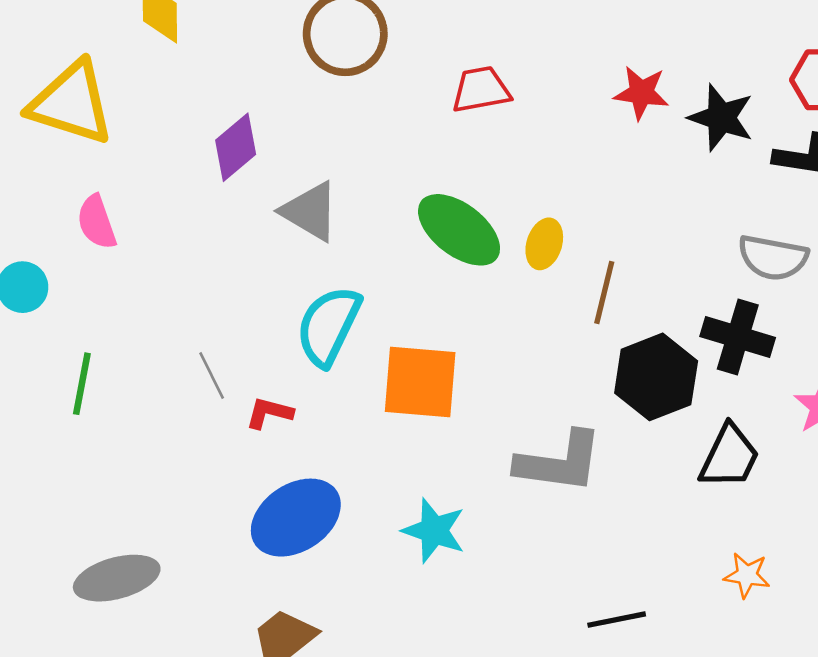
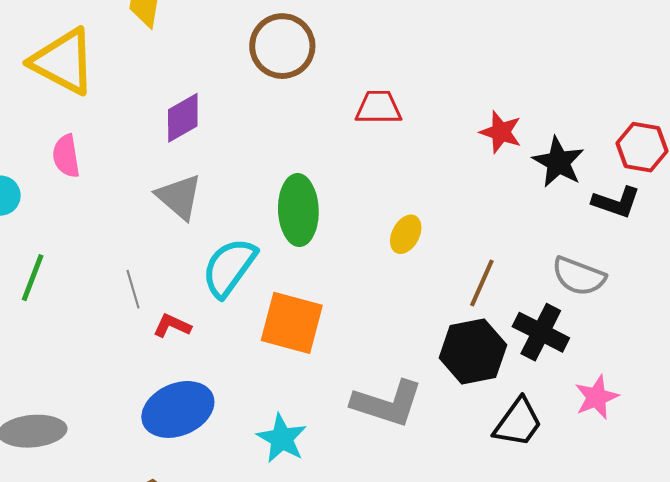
gray triangle: (310, 211) -> (179, 197), moved
green ellipse: (459, 230) -> (298, 210), moved, turned 40
brown line: (604, 293) -> (482, 283), moved

